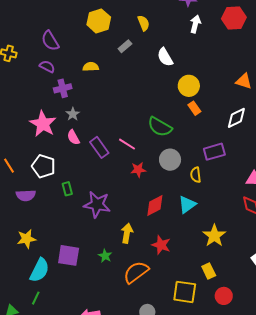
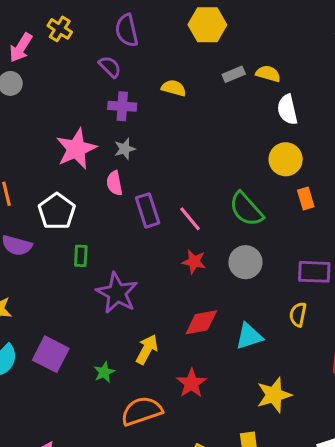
yellow semicircle: (144, 23) -> (268, 74), moved, turned -70
yellow circle: (189, 86) -> (286, 159), moved
yellow semicircle: (196, 175) -> (298, 314), moved

